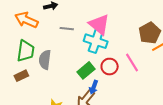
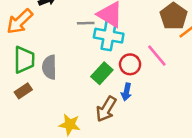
orange arrow: (26, 20) -> (20, 21), turned -60
gray line: (67, 29) -> (86, 23), moved
blue arrow: (94, 87) -> (126, 92), moved

